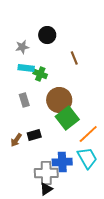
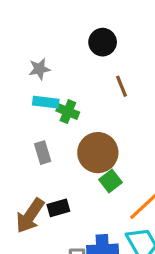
black circle: (47, 35) -> (103, 42), moved
green square: (67, 118) -> (110, 181), size x0.6
brown arrow: (16, 140) -> (30, 216), size x1.6

